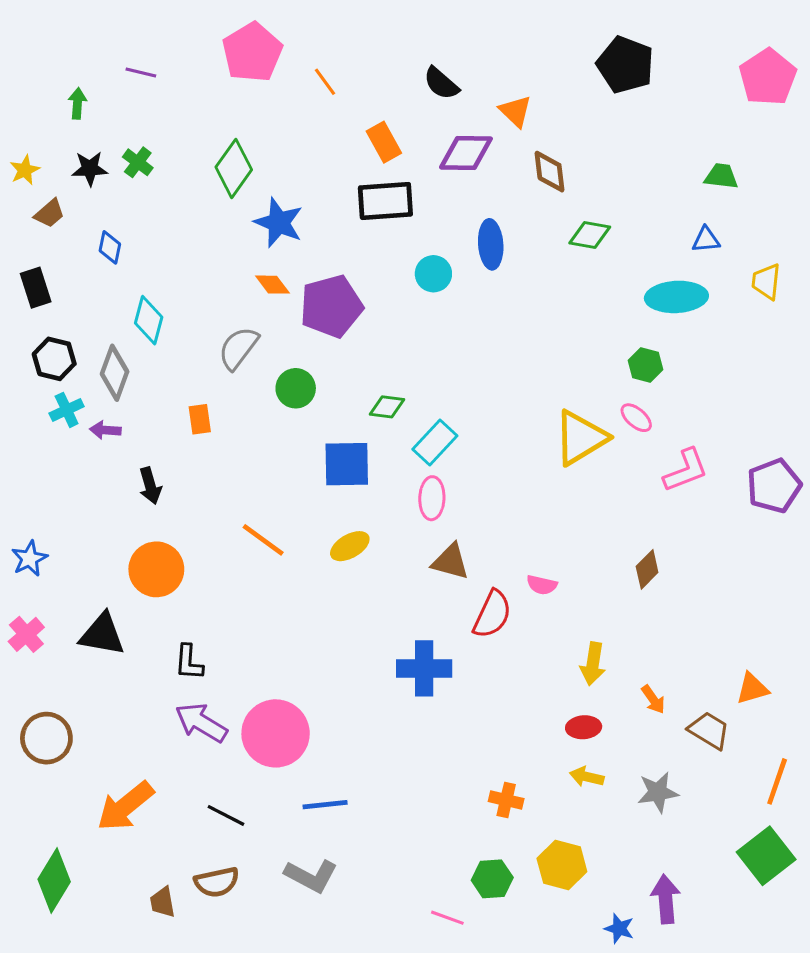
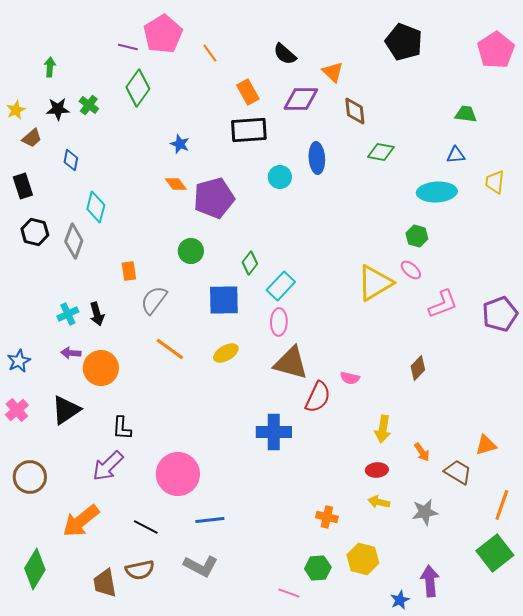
purple line: (141, 72) -> (128, 47), moved
green diamond: (234, 168) -> (138, 88), moved
blue star: (279, 223) -> (180, 144), size x0.6
gray semicircle: (238, 348) -> (154, 300), moved
green diamond: (387, 407) -> (250, 263), turned -60
cyan cross: (67, 410) -> (68, 314), moved
purple arrow: (105, 430) -> (71, 353), moved
brown triangle: (450, 562) -> (291, 363), size x1.4
black triangle: (102, 634) -> (66, 410), turned -44
purple arrow: (201, 723) -> (108, 466), moved, turned -76
brown trapezoid: (163, 902) -> (105, 583), size x1.4
blue star: (619, 928) -> (400, 600), turned 30

